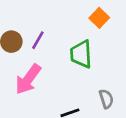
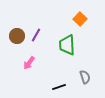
pink arrow: (28, 79) -> (29, 63), size x0.6

